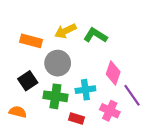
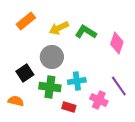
orange rectangle: (31, 41) -> (26, 21), moved, turned -54
pink diamond: (113, 73) -> (117, 43), moved

